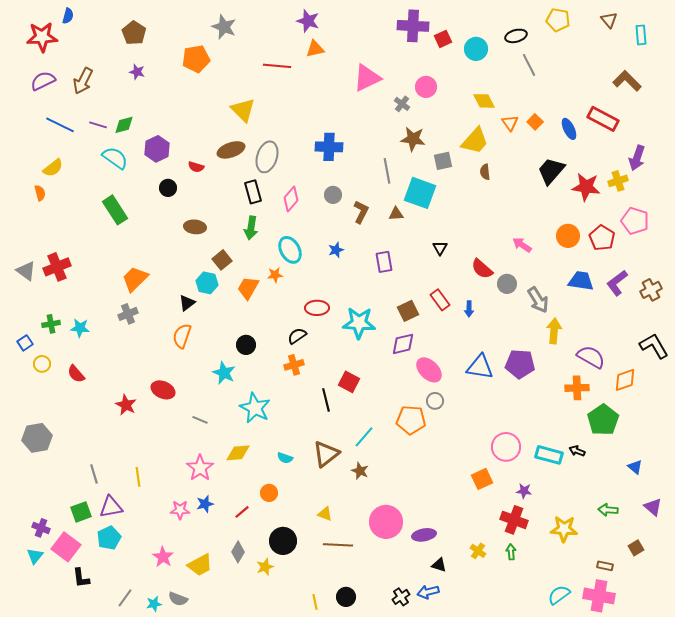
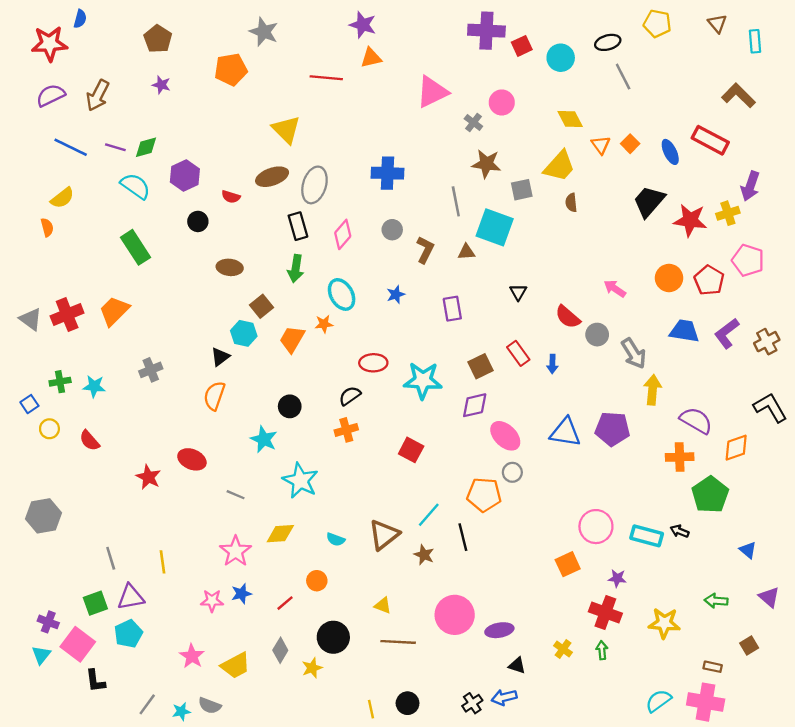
orange trapezoid: (135, 279) -> (114, 311), moved
black line: (326, 400) -> (463, 537), moved

